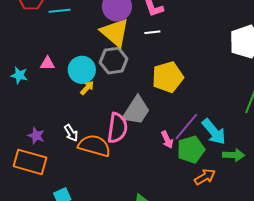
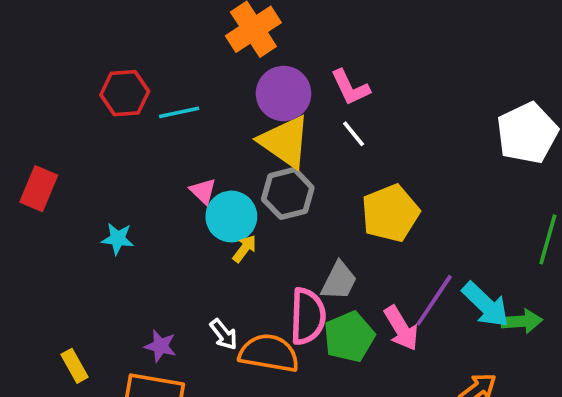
white line: (152, 32) -> (354, 134), turned 63
pink triangle: (47, 63) -> (203, 191), moved, turned 49
gray trapezoid: (136, 111) -> (339, 281), size x0.7
pink arrow: (167, 140) -> (401, 328), size x1.4
green pentagon: (191, 149) -> (349, 337), moved
green arrow: (234, 155) -> (522, 321), moved

